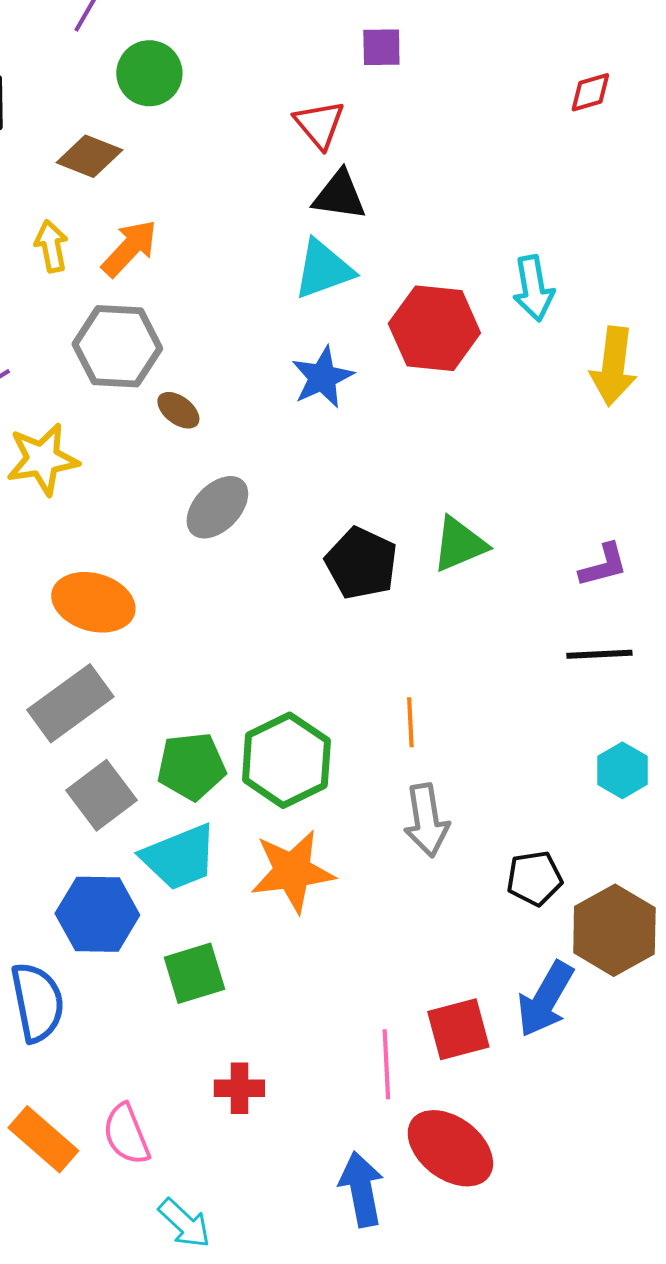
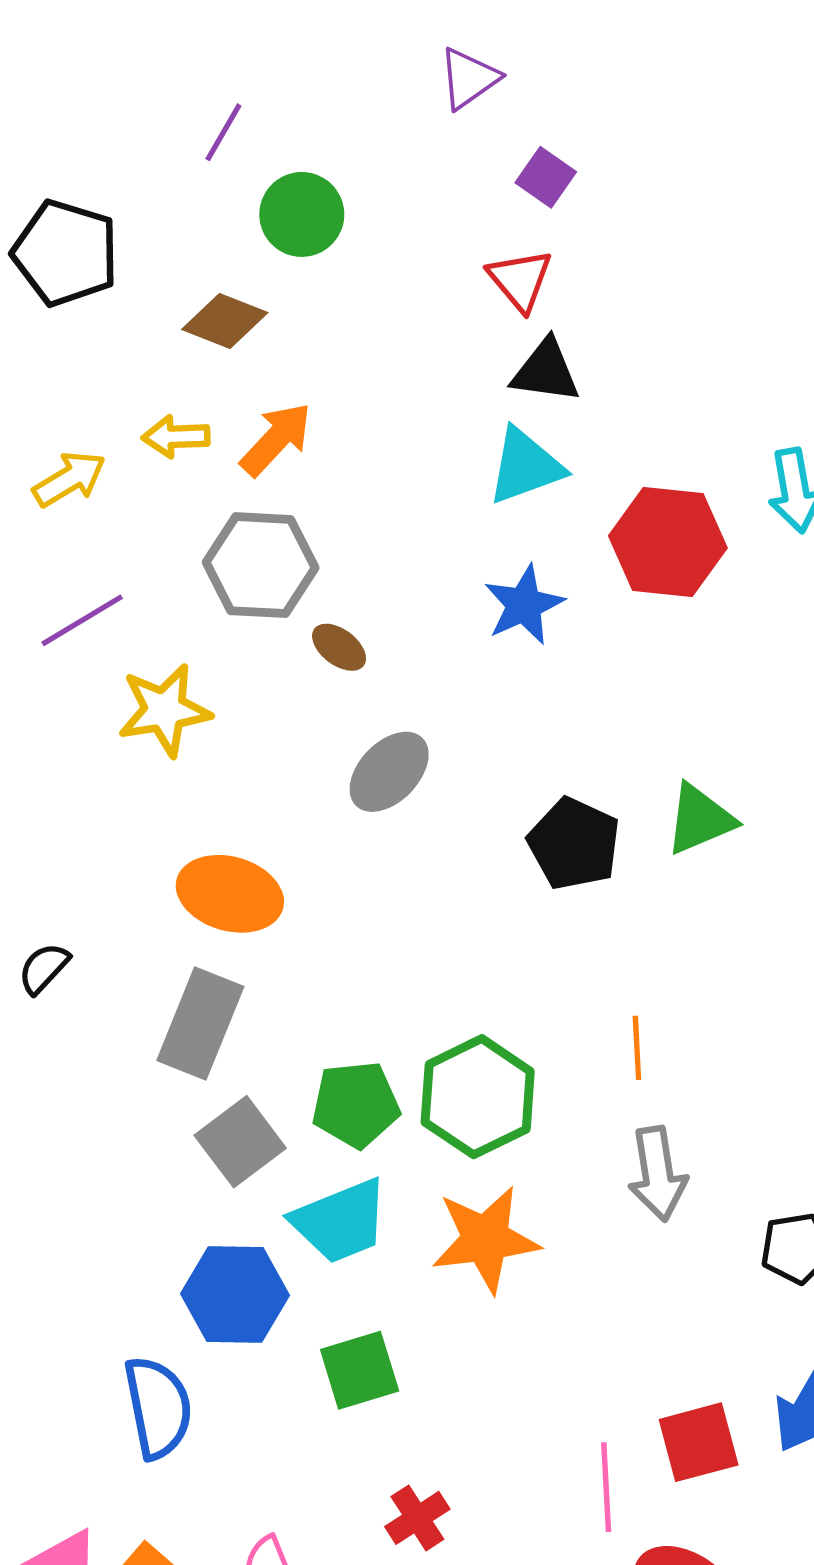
purple square: (381, 47) -> (546, 177), moved, turned 36
yellow arrow: (51, 246) -> (176, 437), turned -81
gray rectangle: (70, 703) -> (200, 1024), turned -32
red cross: (239, 1088) -> (417, 1518), turned -33

